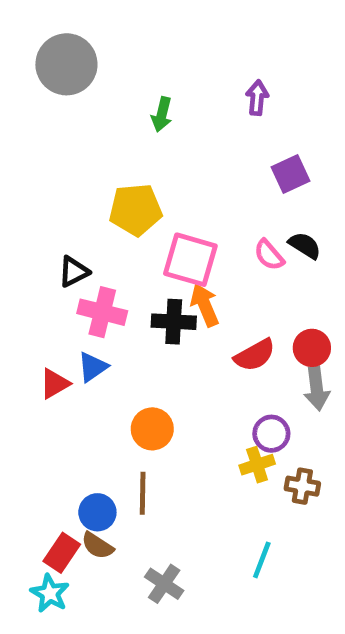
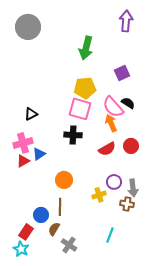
purple arrow: (257, 98) -> (126, 21), moved, size x1.5
green arrow: (162, 114) -> (86, 48), moved, size x1.6
yellow pentagon: (136, 210) -> (85, 88), moved
pink semicircle: (269, 255) -> (113, 107), size x1.6
orange arrow: (205, 305) -> (111, 123), moved
pink cross: (102, 312) -> (23, 143), moved, turned -30
gray arrow: (317, 388) -> (133, 188), moved
yellow cross: (257, 465) -> (99, 195), moved
brown semicircle: (97, 546) -> (54, 229), moved, turned 88

